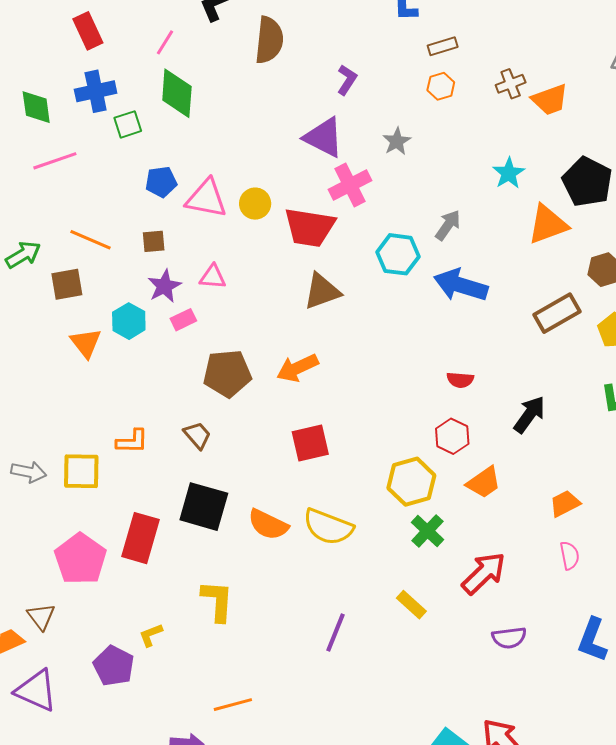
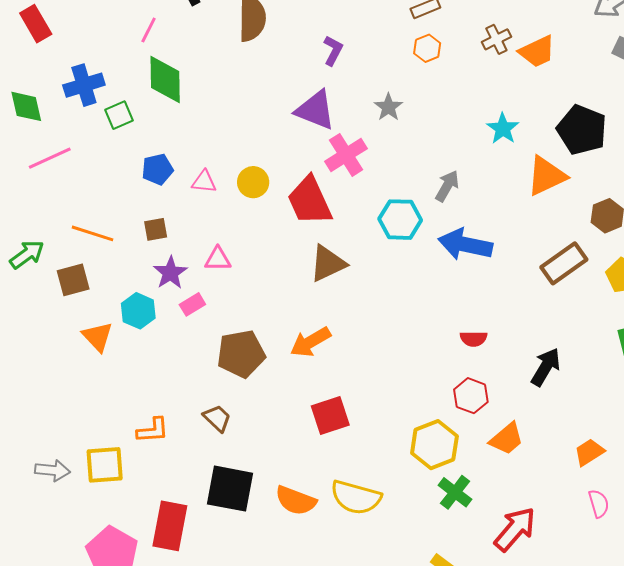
red rectangle: (88, 31) -> (36, 24), moved
pink triangle: (206, 199) -> (204, 182), size x0.6
red trapezoid: (310, 227) -> (310, 201), turned 62

